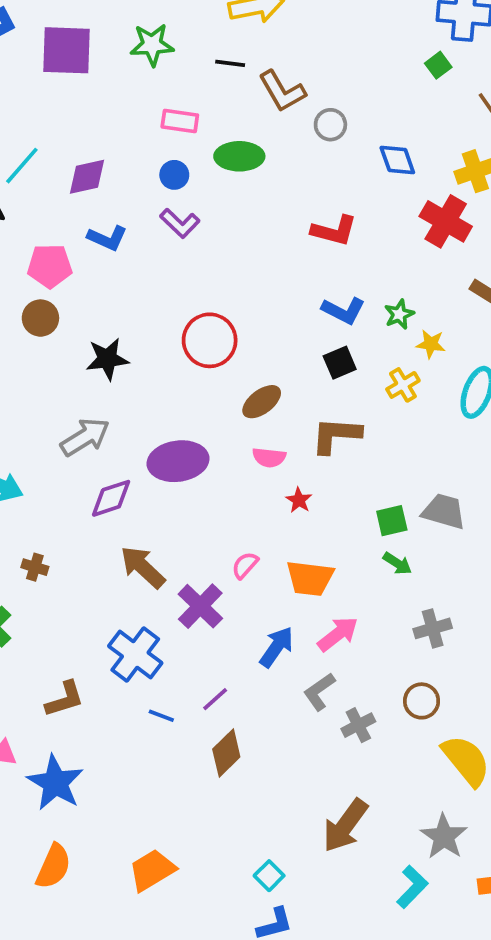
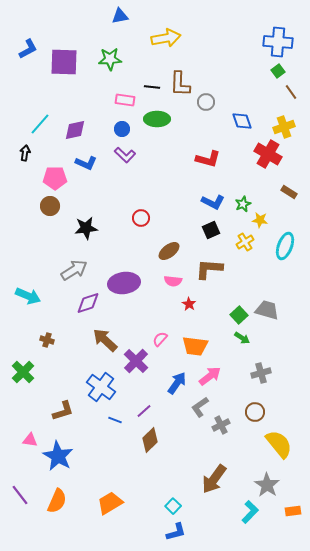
black line: (230, 63) -> (152, 87), moved
green square: (438, 65) -> (278, 71), moved
brown L-shape: (282, 91) -> (180, 84), turned 32
red circle: (210, 340) -> (141, 218), size x0.6
green square: (392, 521) -> (239, 315), turned -30

